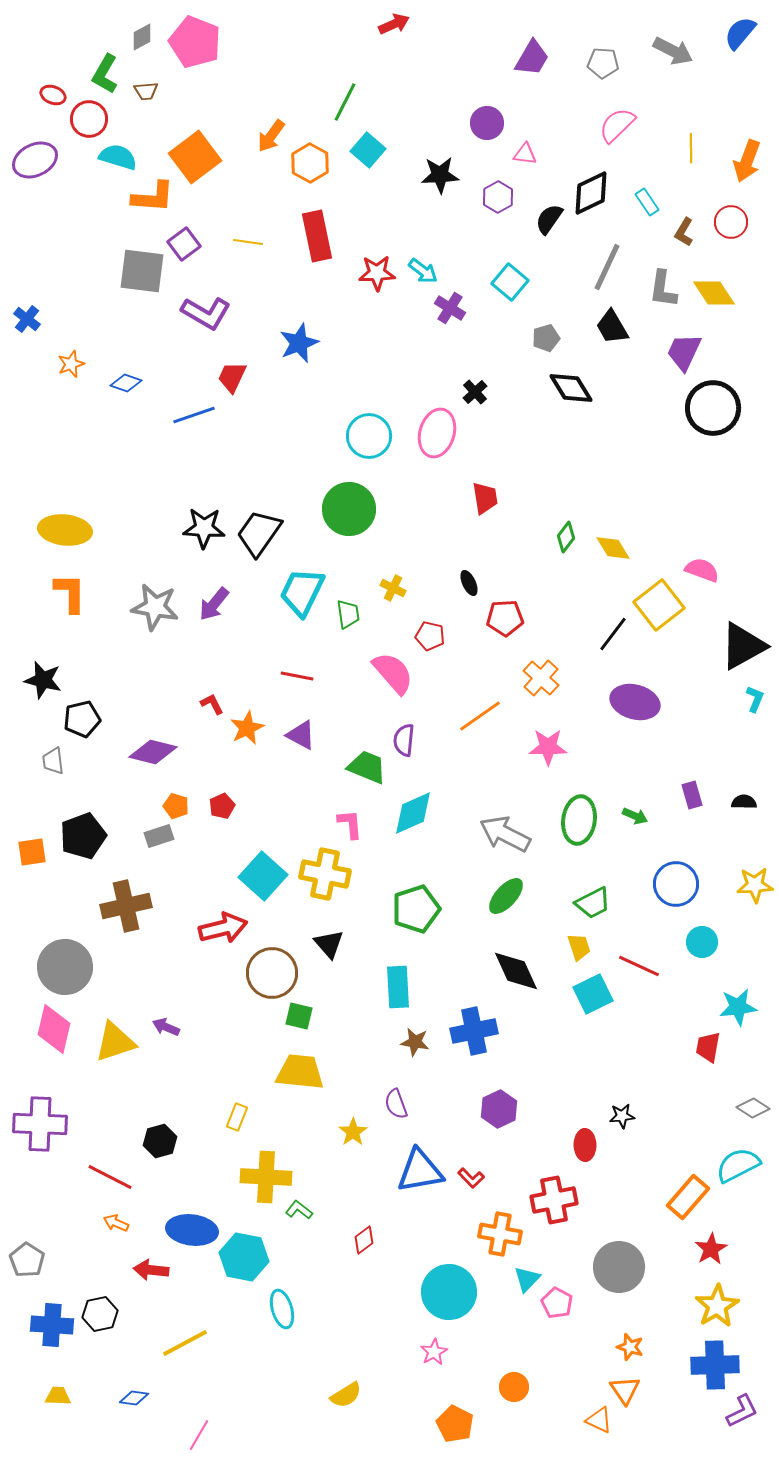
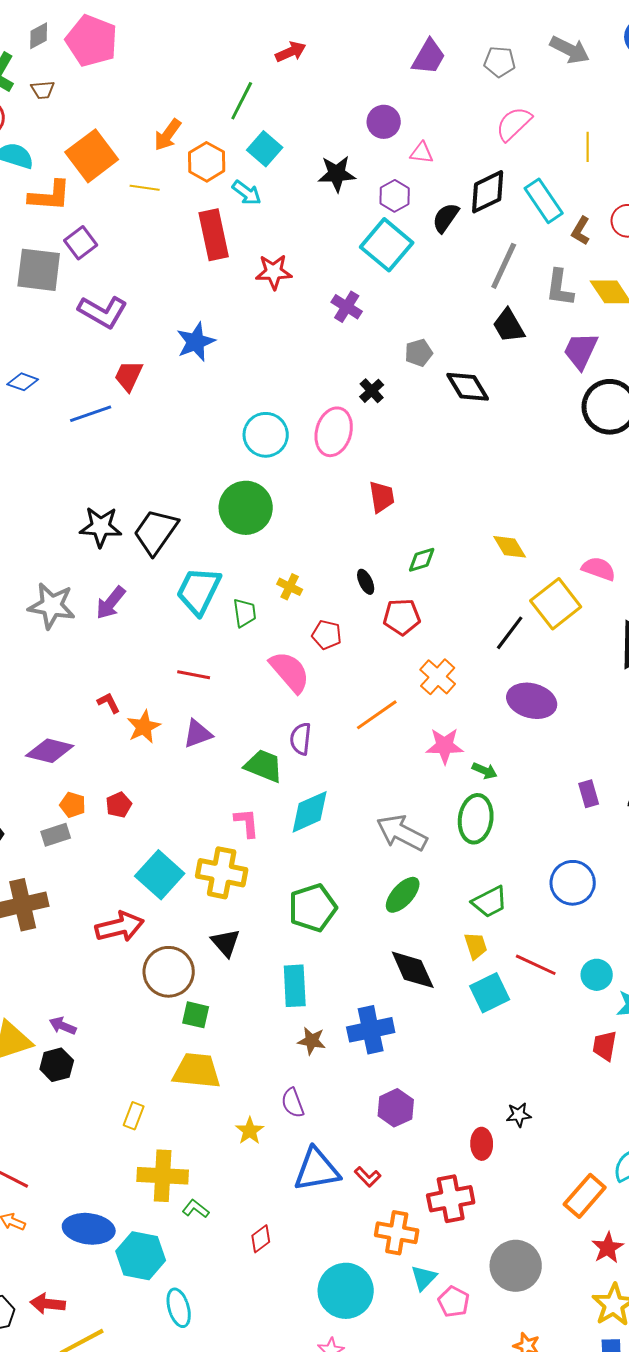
red arrow: (394, 24) -> (291, 52), moved
cyan rectangle: (647, 202) -> (544, 201), size x1.6
yellow line: (248, 242) -> (145, 188), moved
cyan arrow: (423, 271) -> (247, 193), moved
cyan square: (510, 282) -> (387, 245), moved, size x1.4
gray pentagon: (546, 338) -> (419, 353), moved
green diamond: (566, 537) -> (422, 560), moved, turned 36
purple triangle: (301, 735) -> (198, 734), turned -48
green arrow: (635, 816) -> (485, 771), moved
cyan circle: (702, 942) -> (597, 975), moved
black hexagon: (160, 1141) -> (57, 1065), moved
red arrow: (151, 1270) -> (48, 1304), moved

